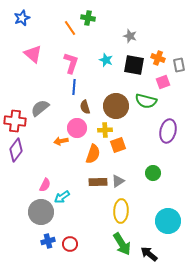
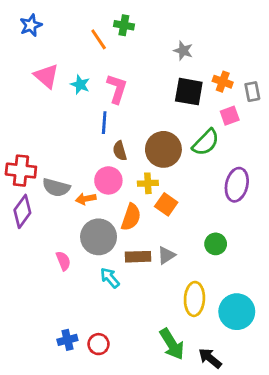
cyan star: (106, 60) -> (80, 85), moved
pink L-shape: (71, 63) -> (117, 89), moved
green semicircle: (146, 101) -> (206, 142), turned -60
gray semicircle: (40, 108) -> (56, 188), moved, turned -126
orange square: (118, 145) -> (166, 204), turned -35
pink semicircle: (45, 185) -> (63, 261), turned -48
cyan arrow: (62, 197) -> (110, 278), moved, turned 84
yellow ellipse: (121, 211) -> (194, 299), moved
gray circle: (41, 212) -> (99, 237), moved

